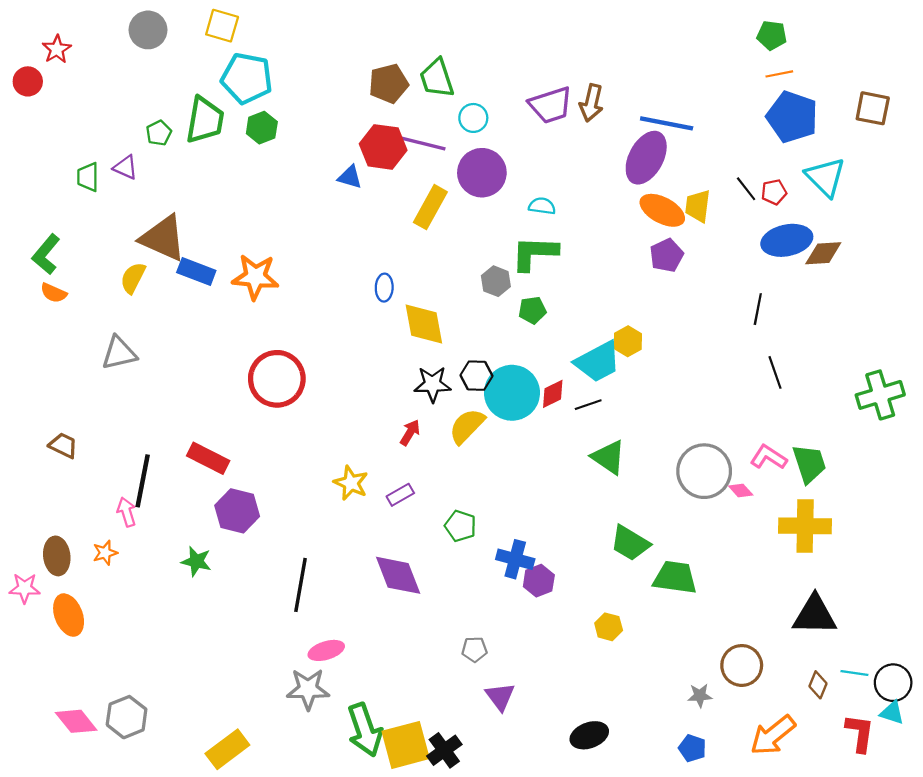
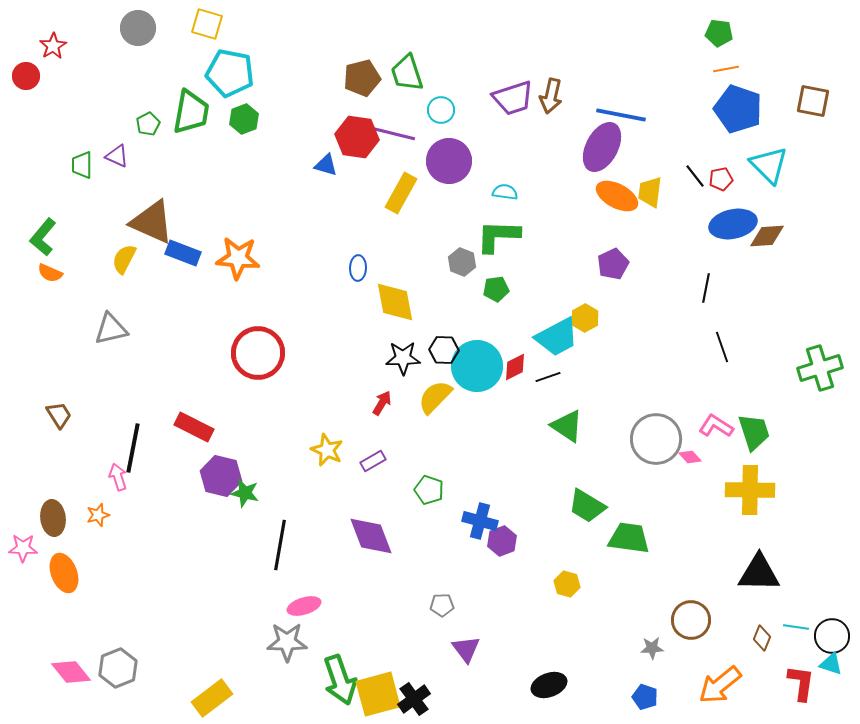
purple pentagon: (667, 255) -> (613, 264), moved
brown trapezoid: (63, 445) -> (59, 415), turned 32
green star: (196, 561) -> (245, 493), moved

